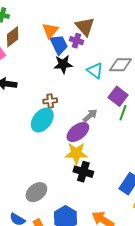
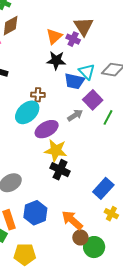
orange triangle: (50, 31) -> (54, 36), moved
blue trapezoid: (59, 45) -> (74, 81), moved, turned 120
purple square: (118, 96) -> (93, 100), moved
purple ellipse: (78, 132) -> (47, 129), moved

